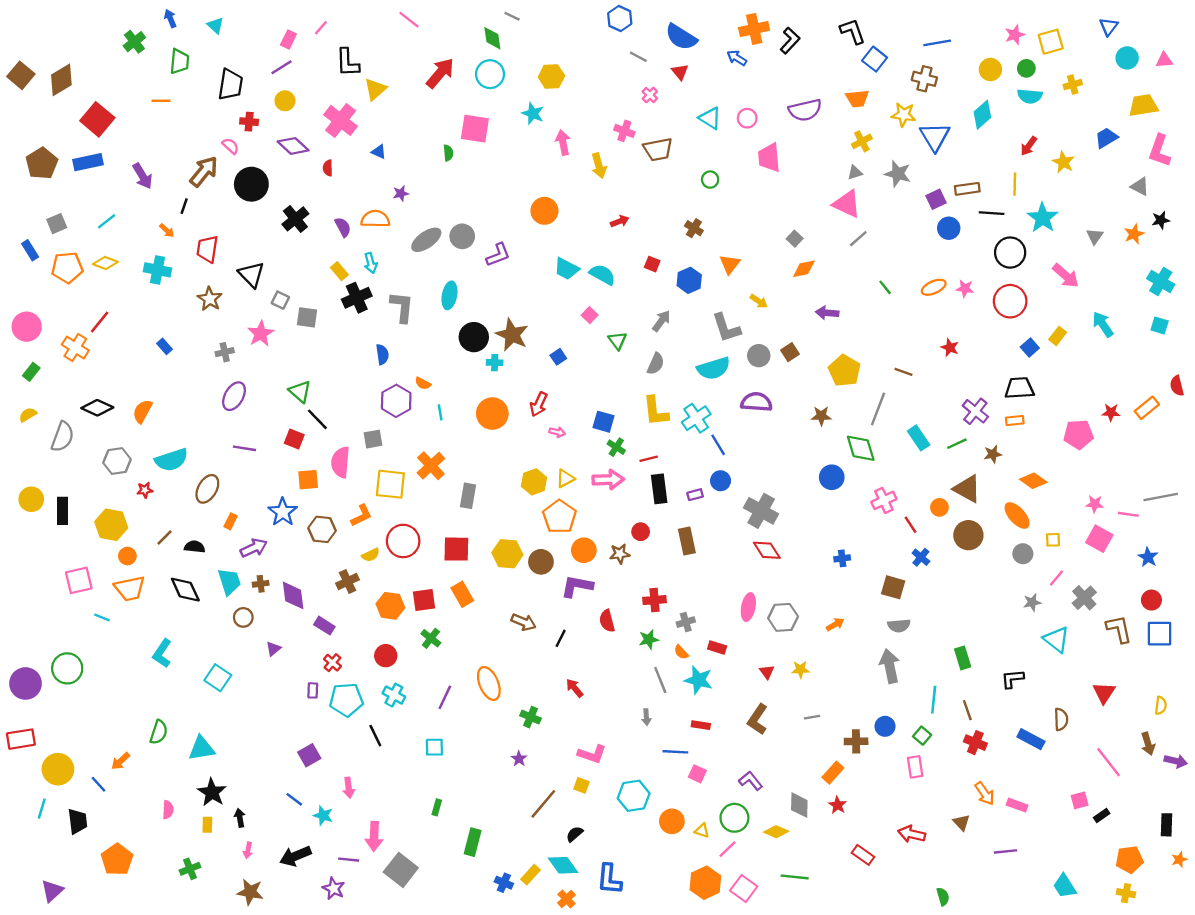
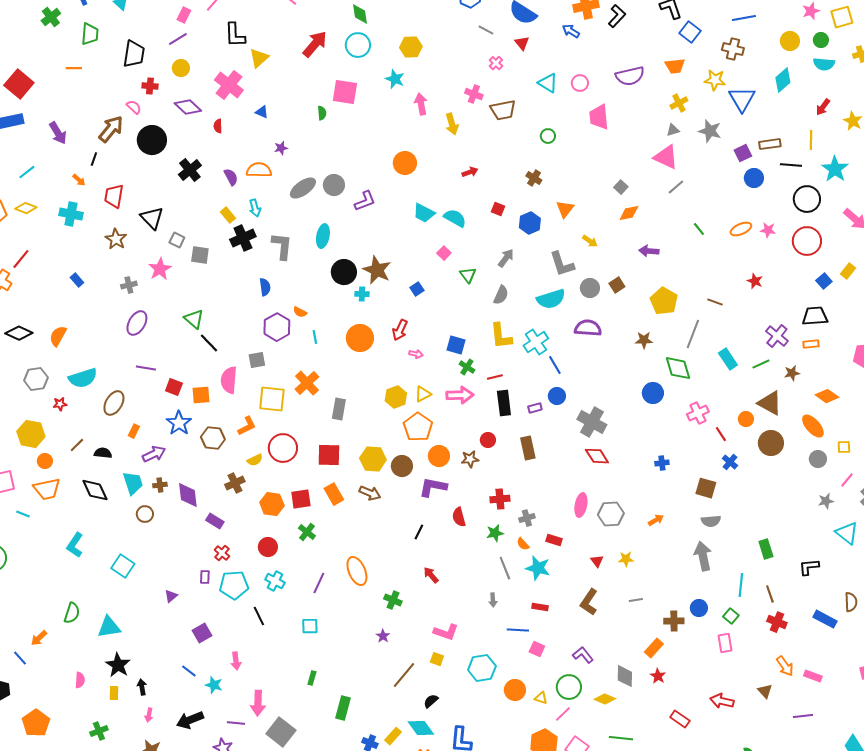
red square: (294, 439) -> (174, 387), moved
brown arrow: (524, 622) -> (370, 493), moved
purple triangle: (273, 649) -> (171, 596), moved

